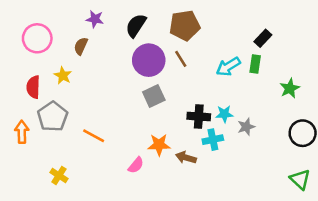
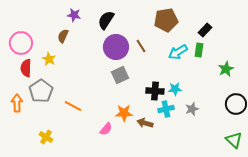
brown pentagon: (185, 25) -> (166, 20), moved
pink circle: (37, 38) -> (21, 43), moved
gray star: (246, 127) -> (192, 109), moved

